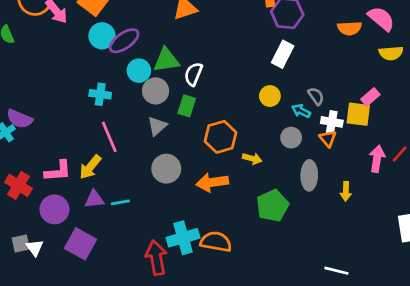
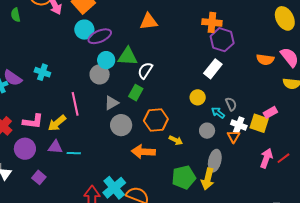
gray circle: (156, 91) -> (100, 74), moved
cyan cross: (100, 94) -> (42, 72), moved
gray circle: (166, 169) -> (121, 125), moved
yellow arrow: (346, 191) -> (208, 179), moved, size x1.5
cyan cross: (183, 238) -> (114, 188), turned -35
purple square: (80, 244) -> (39, 177), size x0.6

